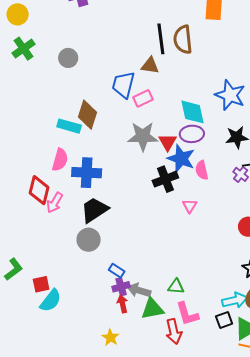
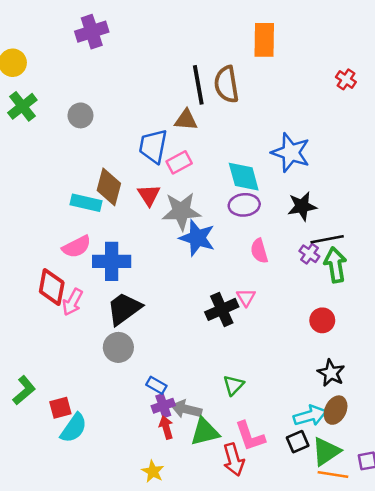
red triangle: (168, 142) -> (149, 195), moved
blue star: (181, 159) -> (197, 238), moved
pink semicircle: (60, 160) -> (77, 247), turned 50
black cross: (165, 179) -> (222, 309), moved
green triangle: (176, 286) -> (234, 385), moved, turned -48

